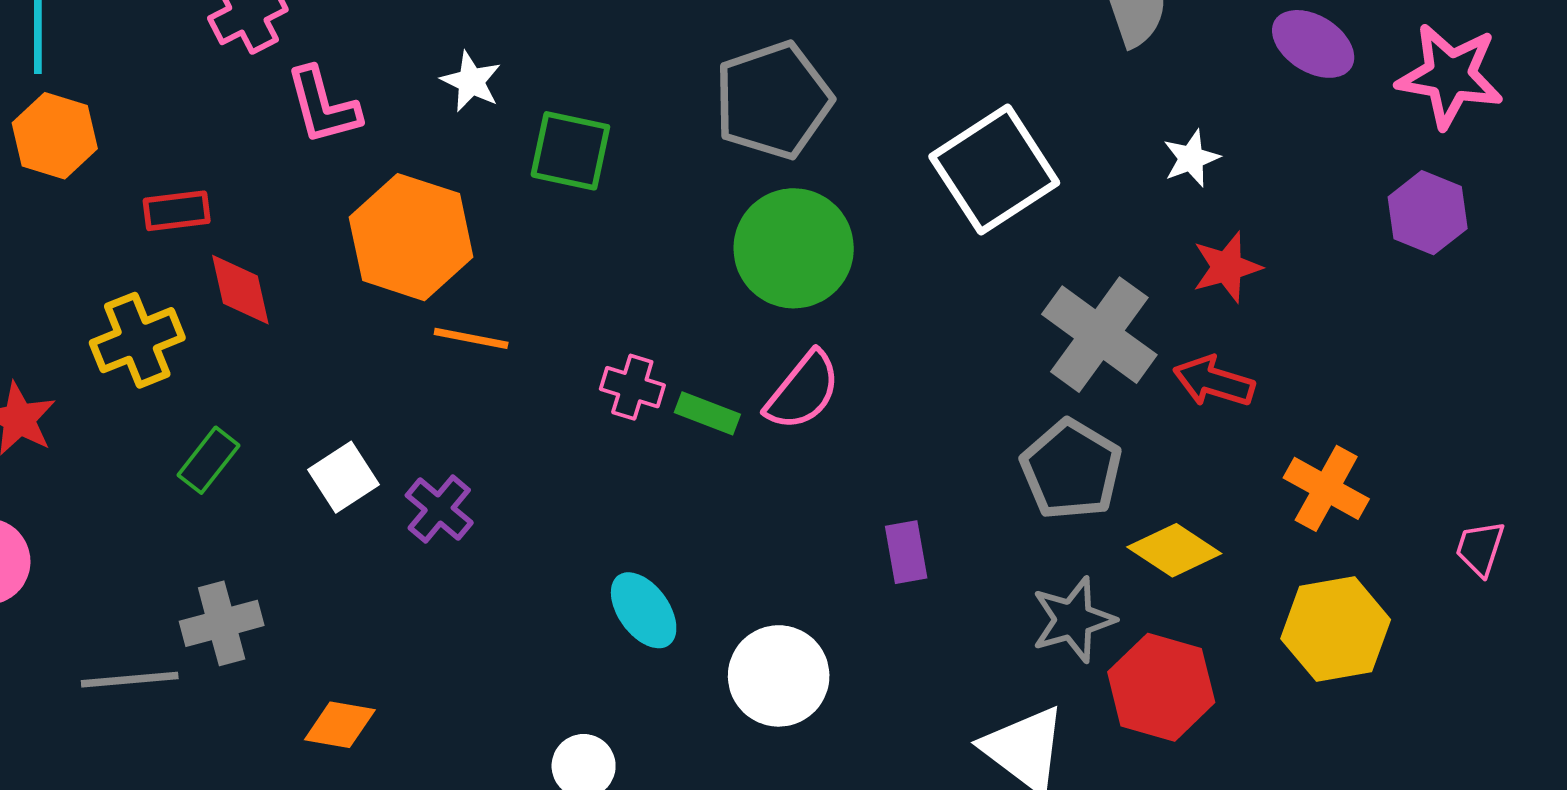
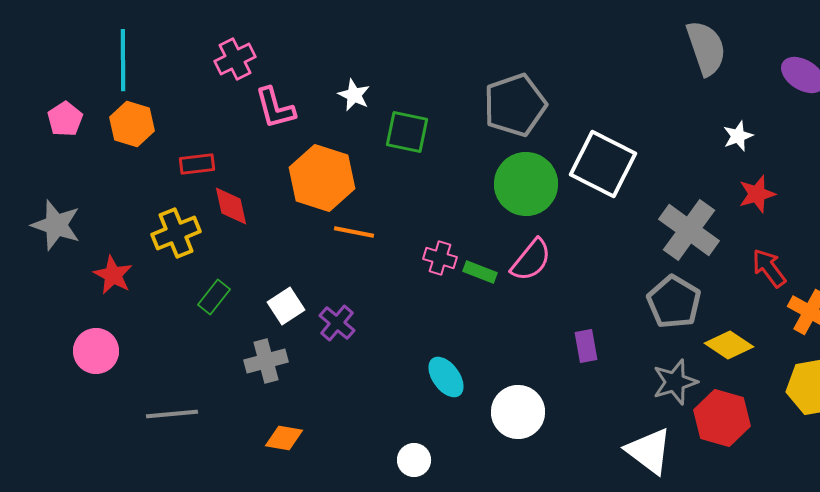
white square: (994, 170) -> (603, 164), moved, turned -30
red arrow: (1214, 381) -> (769, 268), moved, turned 36
gray cross: (222, 623) -> (266, 361), moved

